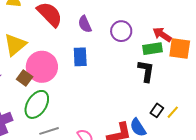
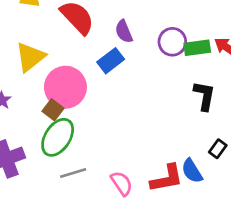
green rectangle: (153, 49) -> (197, 48), moved
blue rectangle: (80, 57) -> (111, 61), moved, turned 54
brown square: (25, 78) -> (53, 110), moved

